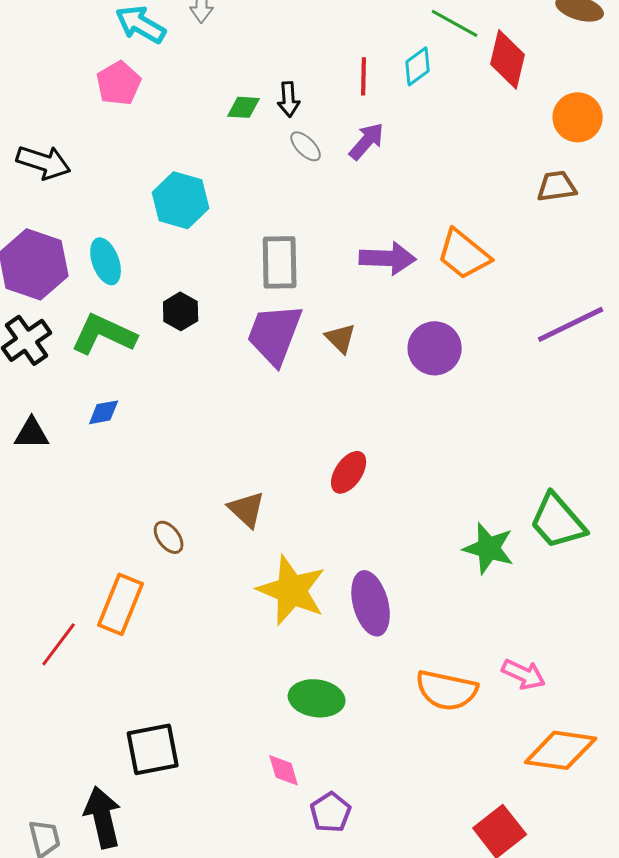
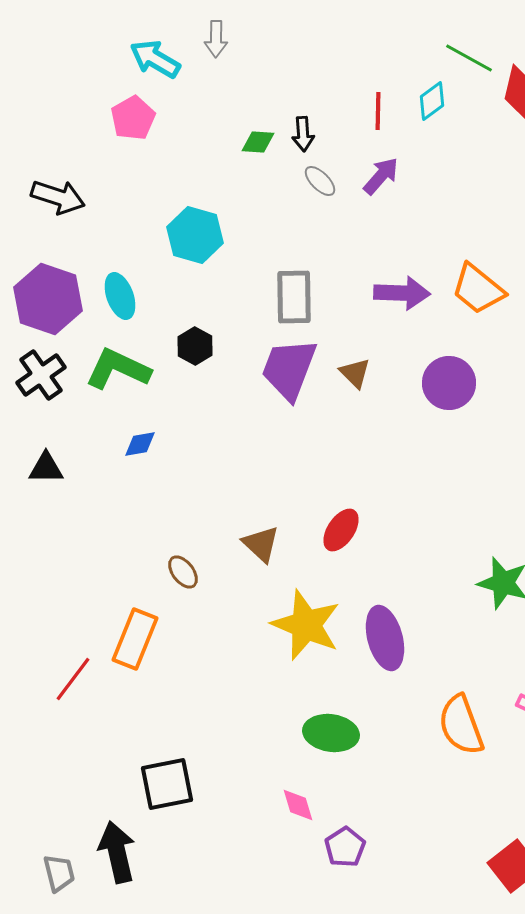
blue diamond: (104, 412) -> (140, 444), moved
red ellipse: (349, 472) -> (341, 530), moved
orange semicircle: (447, 690) -> (461, 725), turned 58

